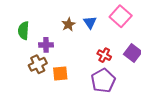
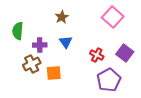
blue triangle: (90, 22) -> (66, 42), moved
brown star: (68, 24) -> (62, 17), moved
purple pentagon: (103, 81) -> (109, 80), moved

